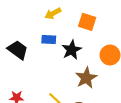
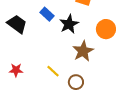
blue rectangle: (49, 39) -> (47, 14), turned 40

